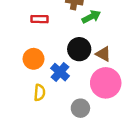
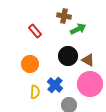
red rectangle: (40, 19) -> (35, 31), turned 48
blue cross: (60, 72) -> (55, 85), moved

